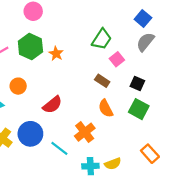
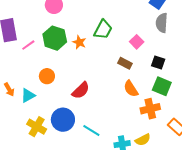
green trapezoid: (102, 39) -> (103, 30), moved
gray semicircle: (145, 42) -> (162, 23), turned -30
orange cross: (85, 132) -> (150, 109), moved, turned 30

